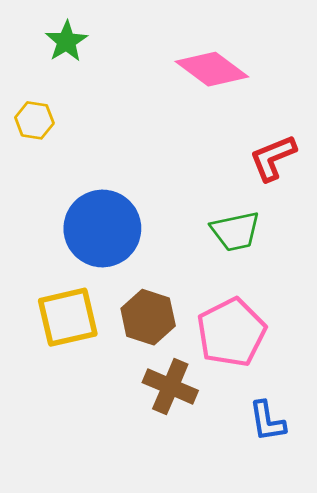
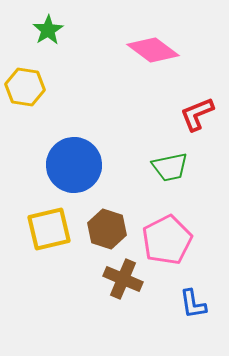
yellow hexagon: (34, 120) -> (25, 87), size x1.4

